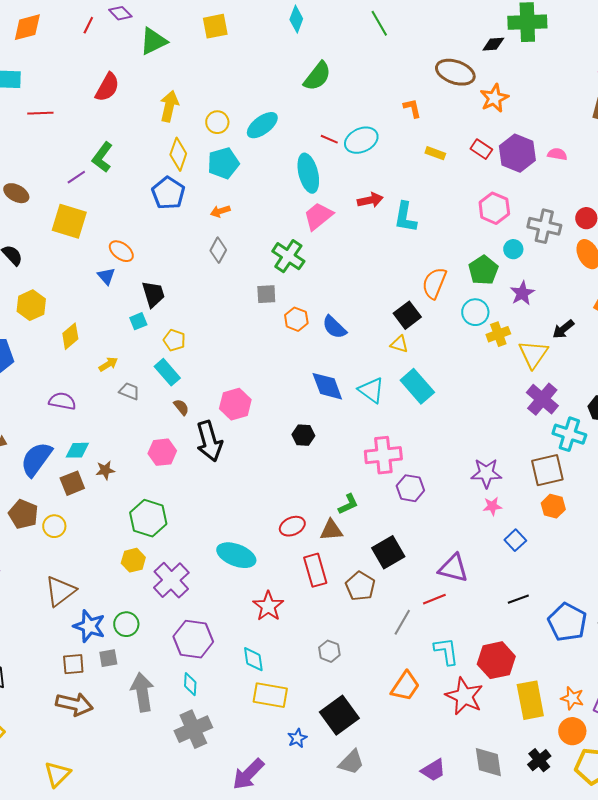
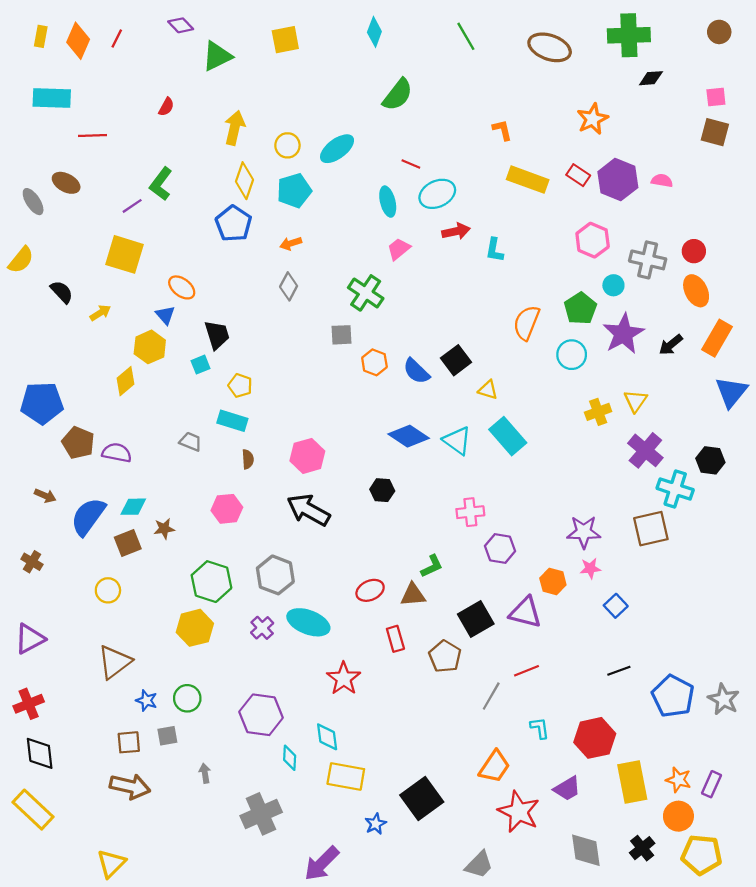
red line: (88, 25) -> (117, 39), moved
orange diamond: (27, 27) -> (78, 41), turned -52
black diamond: (493, 44) -> (651, 78), moved
brown ellipse: (455, 72) -> (550, 47), moved
red semicircle: (107, 87) -> (166, 107), size x0.6
cyan ellipse: (361, 140) -> (437, 194), moved
yellow rectangle: (435, 153) -> (528, 180), size x1.8
cyan ellipse: (308, 173) -> (388, 202), size x0.7
brown ellipse: (16, 193) -> (66, 183), moved
pink trapezoid: (318, 216) -> (399, 249), size x0.7
cyan L-shape: (405, 217) -> (495, 250), size x0.7
purple star: (522, 293) -> (623, 334), size x1.5
yellow hexagon: (31, 305) -> (150, 347), moved
black square: (407, 315) -> (456, 360), moved
black arrow: (563, 329) -> (671, 345), moved
yellow cross: (498, 334) -> (598, 412), moved
yellow triangle: (533, 354) -> (636, 401), size x0.7
yellow arrow: (108, 364) -> (100, 313), moved
cyan rectangle: (167, 372) -> (232, 421), turned -32
blue diamond: (327, 386) -> (409, 436), turned -36
brown semicircle: (181, 407) -> (248, 459), turned 36
black arrow: (209, 441) -> (308, 510), moved, turned 135
pink cross: (383, 455) -> (470, 512), size x0.7
orange hexagon: (553, 506) -> (553, 582), moved
brown pentagon: (23, 514) -> (78, 443), moved
yellow hexagon: (133, 560) -> (195, 628), size x1.4
purple triangle: (453, 568) -> (525, 612), moved
red rectangle: (315, 570) -> (395, 639), size x0.7
purple cross: (171, 580) -> (262, 628), moved, size x0.6
blue star: (89, 626) -> (146, 700), size x0.6
gray hexagon: (329, 651) -> (275, 575), moved, size x1.6
cyan L-shape: (446, 651) -> (540, 728), size x0.7
cyan diamond: (190, 684) -> (290, 758), moved
gray arrow: (142, 692) -> (205, 773), size x0.5
red star: (464, 696) -> (519, 812), moved
gray trapezoid: (351, 762) -> (479, 865), moved
purple trapezoid: (433, 770) -> (567, 789), moved

